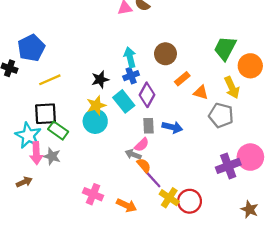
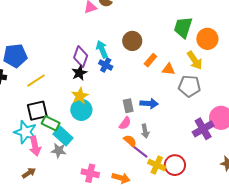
blue pentagon: (31, 48) -> (15, 56), turned 30
blue cross: (131, 76) -> (106, 65), turned -32
purple diamond: (147, 95) -> (81, 57), moved
cyan rectangle: (124, 101) -> (63, 136), moved
gray arrow: (133, 154) -> (145, 131), moved, turned -112
gray star: (52, 156) -> (59, 151), moved

